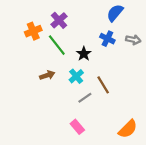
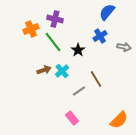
purple cross: (59, 20) -> (55, 19), turned -35
blue cross: (107, 39) -> (100, 36), turned 32
gray arrow: (133, 40) -> (124, 47), moved
cyan cross: (76, 76) -> (62, 71), moved

